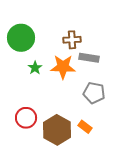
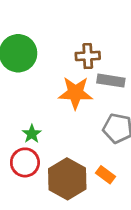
green star: (35, 68) -> (32, 134), moved

